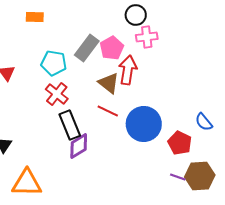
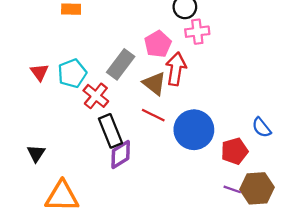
gray rectangle: (87, 48) -> (121, 64), moved
cyan pentagon: (54, 63) -> (72, 73), moved, turned -30
red pentagon: (180, 143) -> (234, 151), turned 30

